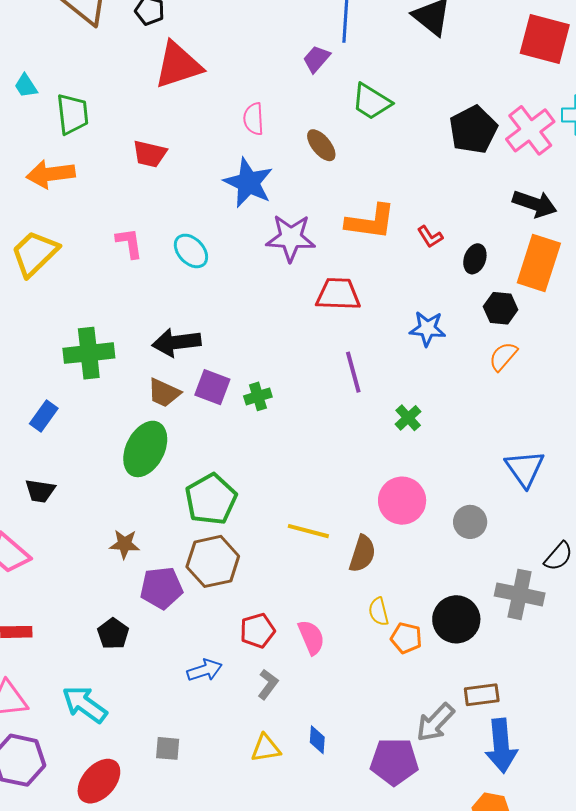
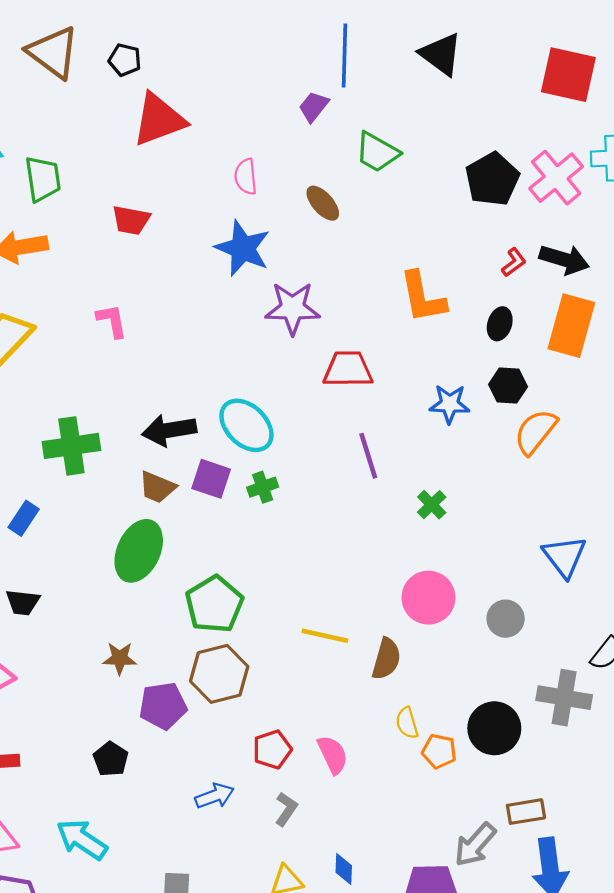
orange L-shape: (371, 222) -> (423, 297), moved, turned 74
red L-shape: (430, 237) -> (514, 262), moved, turned -92
cyan ellipse: (191, 251) -> (246, 425), moved, size x1.4
black hexagon: (501, 308) -> (508, 386), moved
orange semicircle: (503, 356) -> (536, 432), size x1.4

